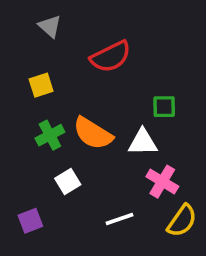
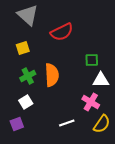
gray triangle: (50, 26) -> (28, 15), size x1.6
orange semicircle: (93, 133) -> (52, 75), turned -125
white triangle: (143, 142) -> (101, 80), moved
white square: (68, 182) -> (26, 102), moved

